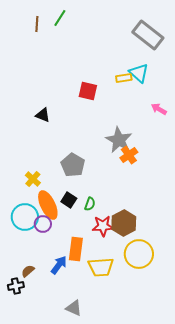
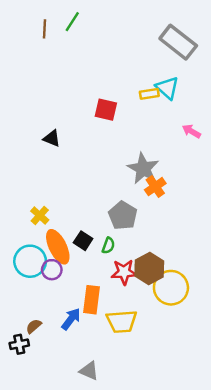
gray pentagon: (73, 165) -> (123, 215), moved
yellow circle: (139, 254) -> (171, 288), moved

